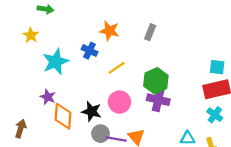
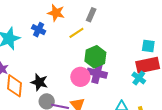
yellow line: (117, 68) -> (76, 33), moved
pink circle: (119, 102) -> (80, 77), moved
cyan cross: (215, 115) -> (139, 78), moved

